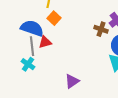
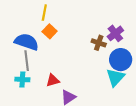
red triangle: (45, 42) -> (53, 80), moved
cyan cross: (28, 64) -> (22, 79), turned -32

